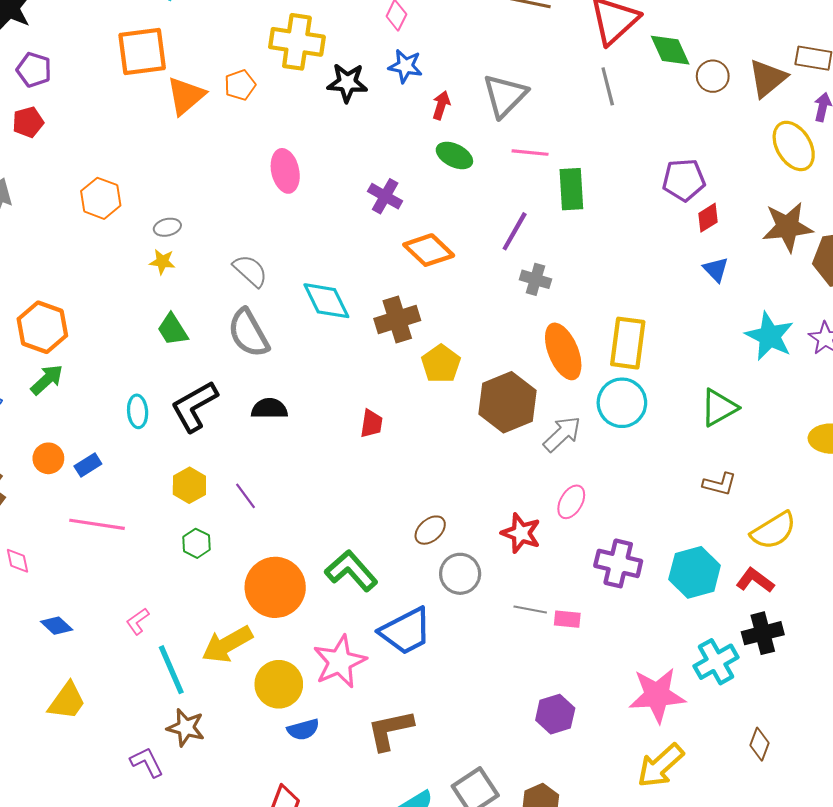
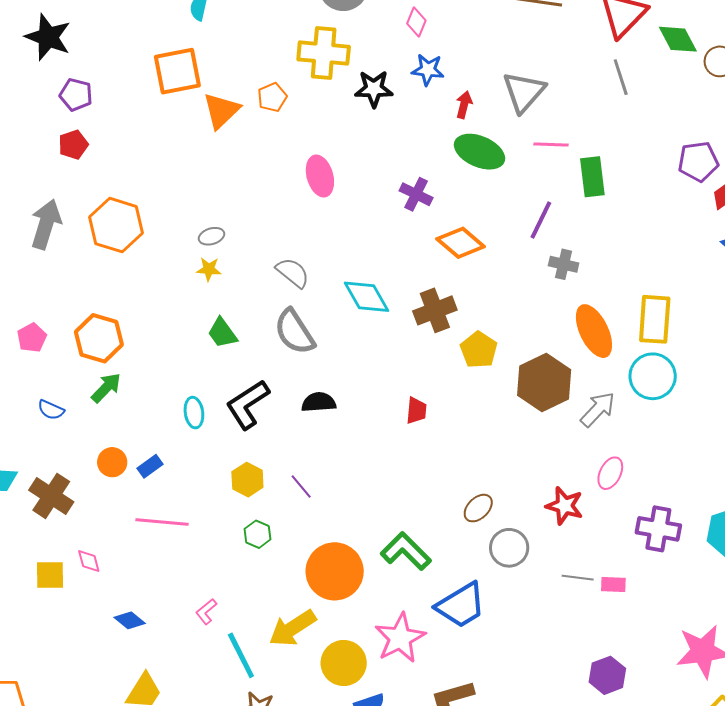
green ellipse: (454, 155) -> (480, 152), size x1.4
orange hexagon: (101, 198) -> (116, 225), moved, size x1.4

